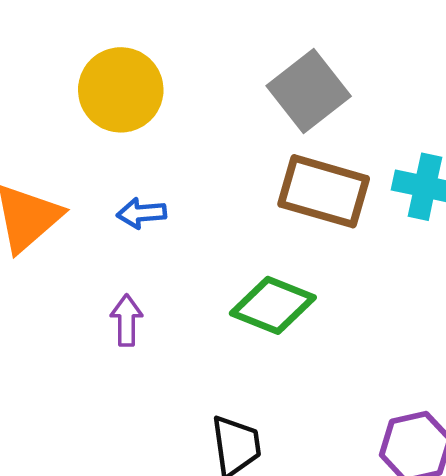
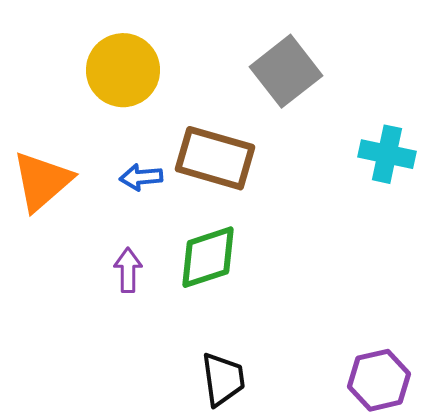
brown rectangle: (324, 191) -> (215, 158), moved
green diamond: (273, 305) -> (208, 257), moved, turned -40

